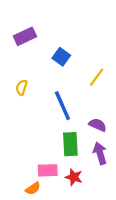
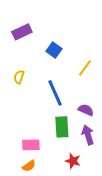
pink rectangle: (48, 170) -> (31, 145), moved
red star: (74, 177) -> (73, 161), moved

